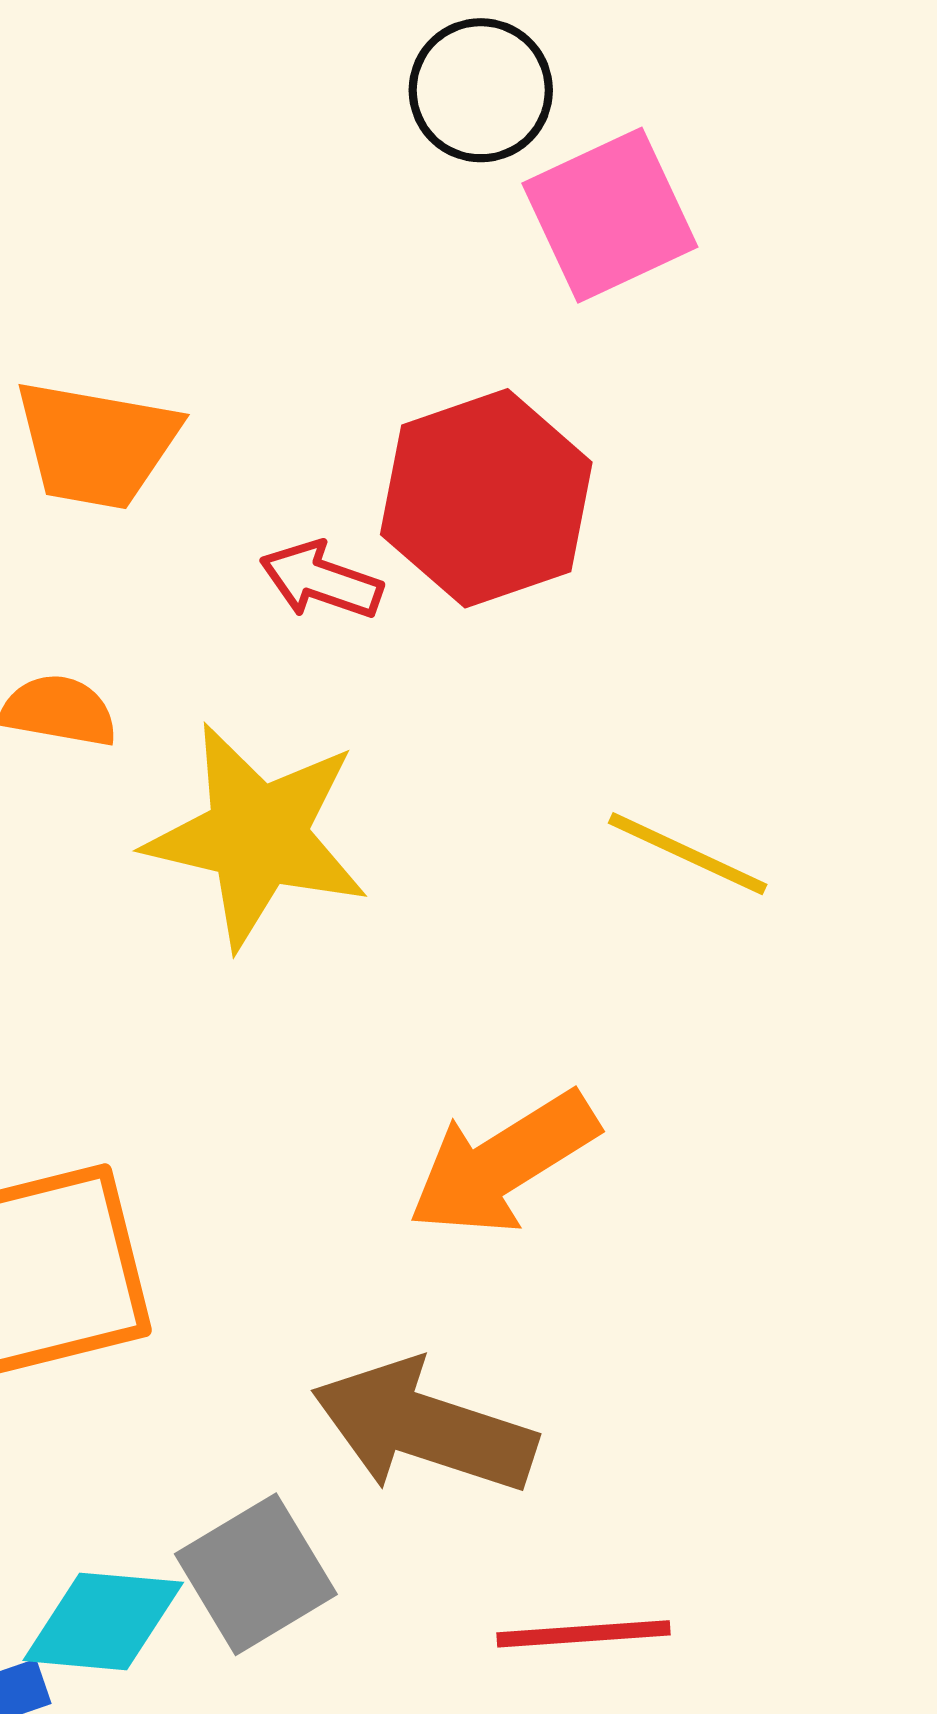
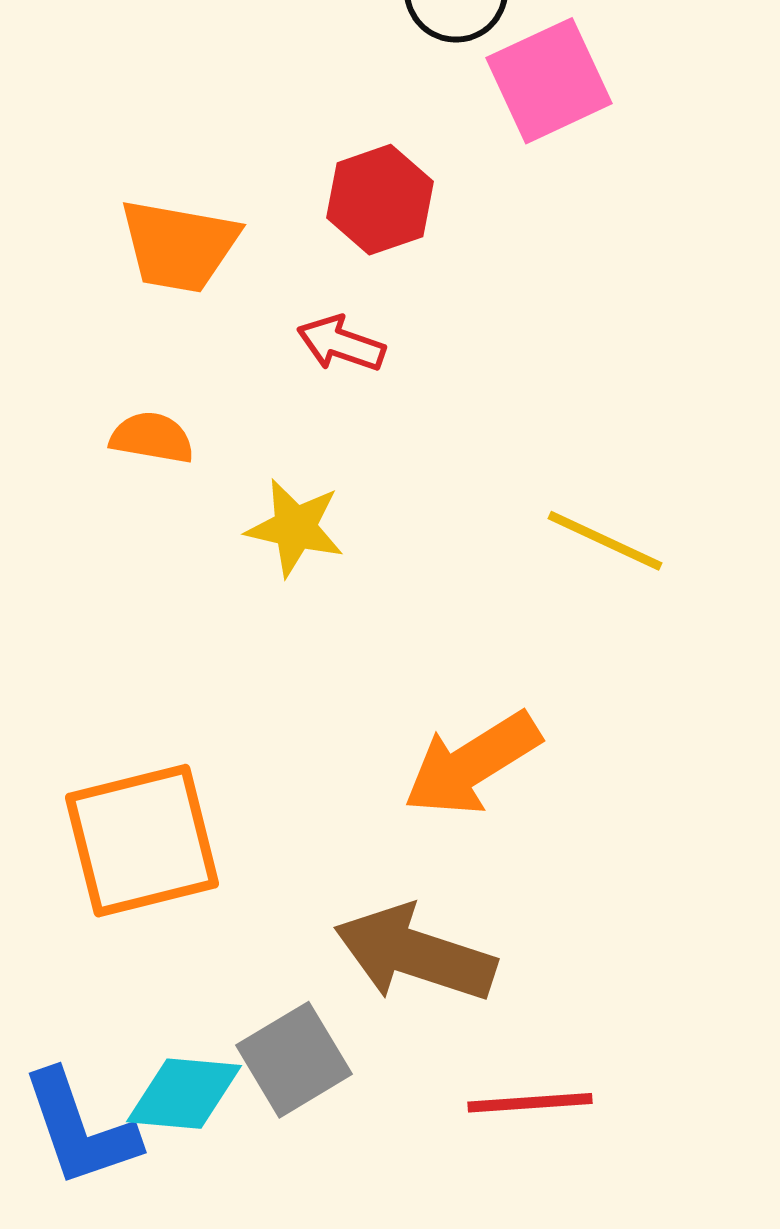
red hexagon: (486, 498) -> (380, 200), moved, size x0.7
yellow star: (257, 836) -> (295, 528), size x0.6

